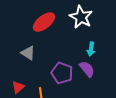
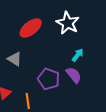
cyan arrow: (91, 49) -> (78, 55), turned -152

